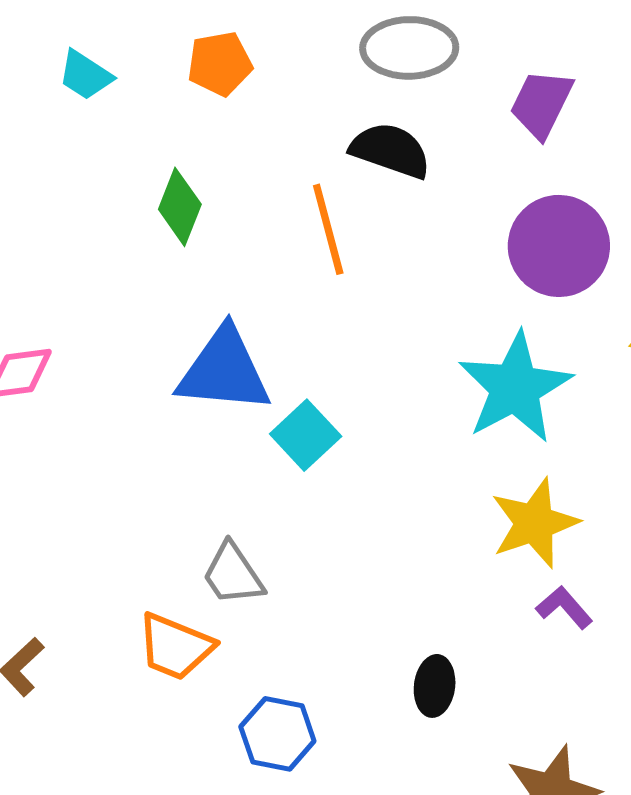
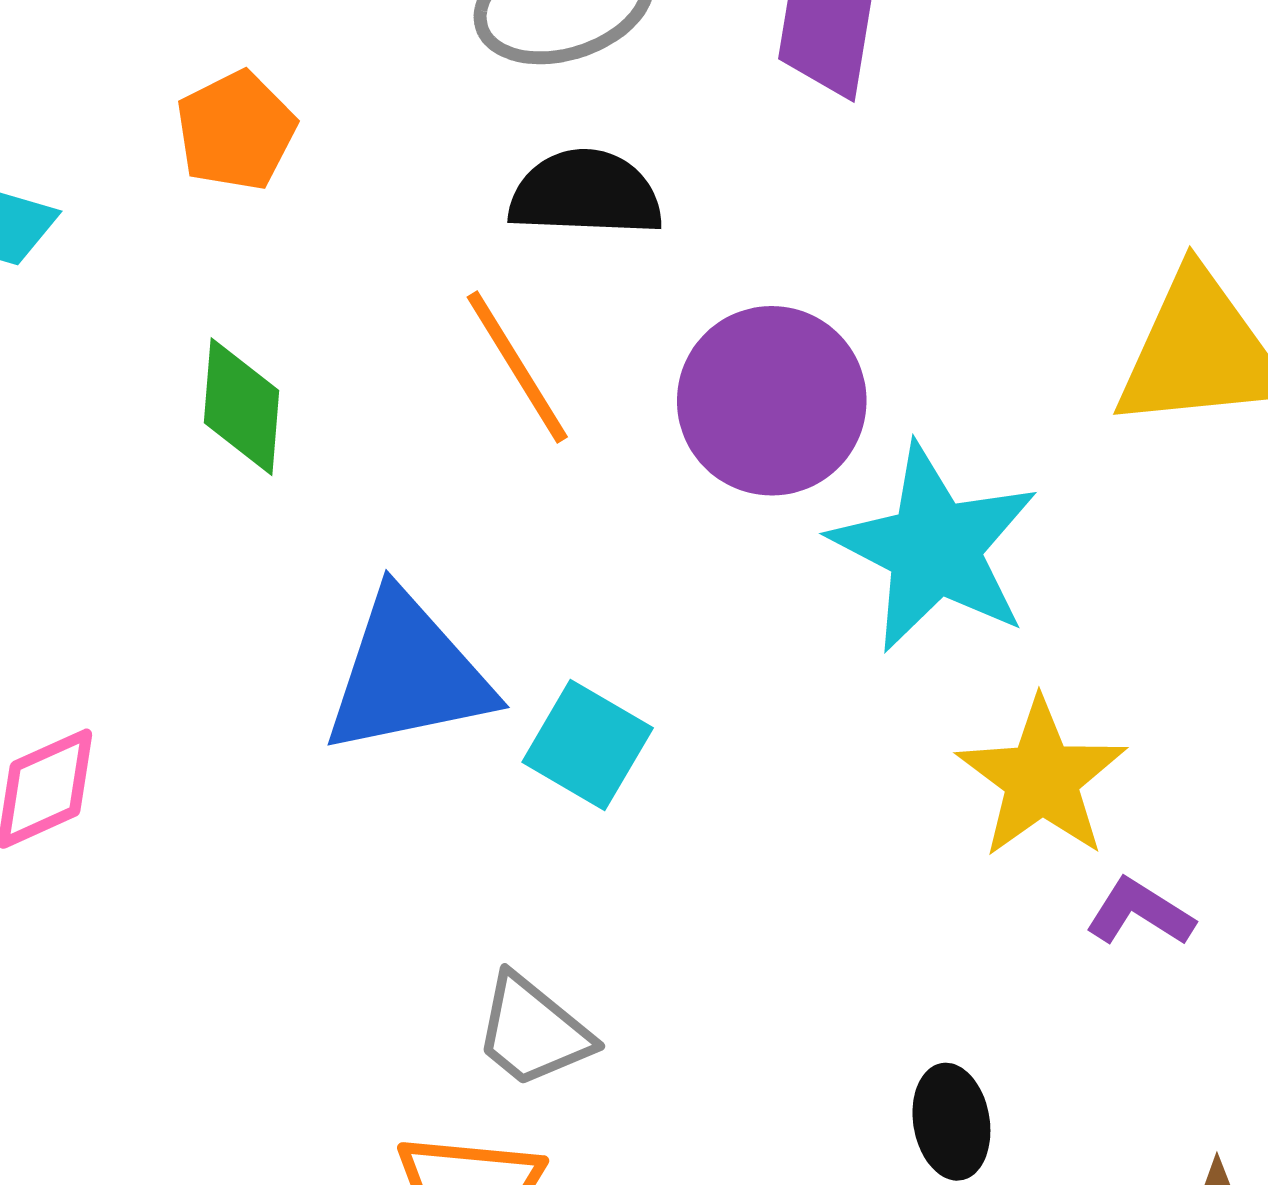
purple circle: (559, 246) -> (772, 401), moved

